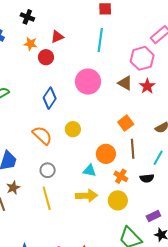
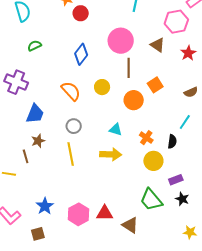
red star: (147, 86) -> (188, 53), moved
brown line: (133, 149) -> (129, 68), moved
orange circle: (106, 154) -> (134, 100), moved
black semicircle: (147, 178) -> (172, 142), turned -80
yellow circle: (118, 200) -> (153, 161), moved

